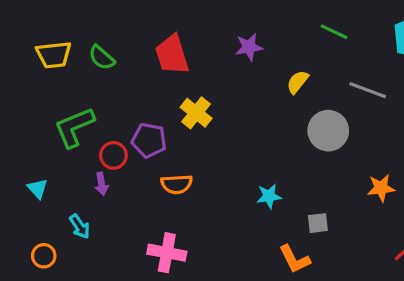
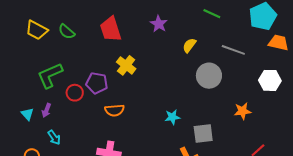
purple star: (249, 47) -> (159, 24), turned -30
yellow trapezoid: (54, 55) -> (37, 30), turned 35
purple arrow: (102, 184) -> (46, 110), moved, turned 32
gray square: (318, 223) -> (203, 134), size x1.5

